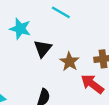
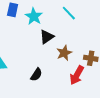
red arrow: (92, 84) -> (77, 75), turned -114

